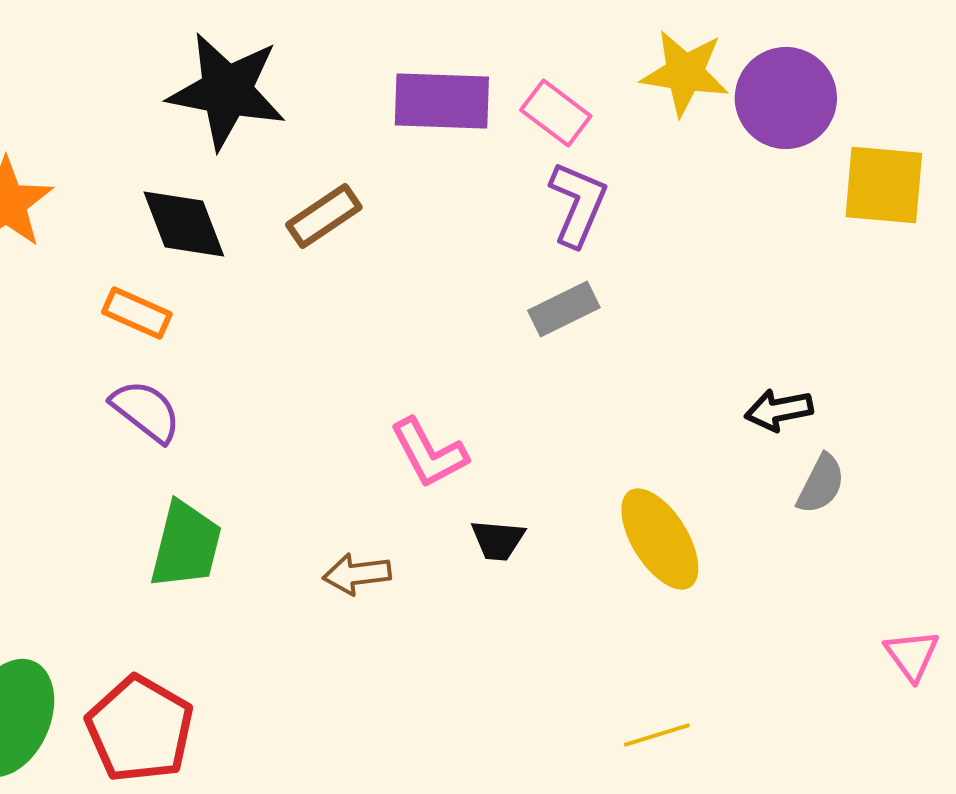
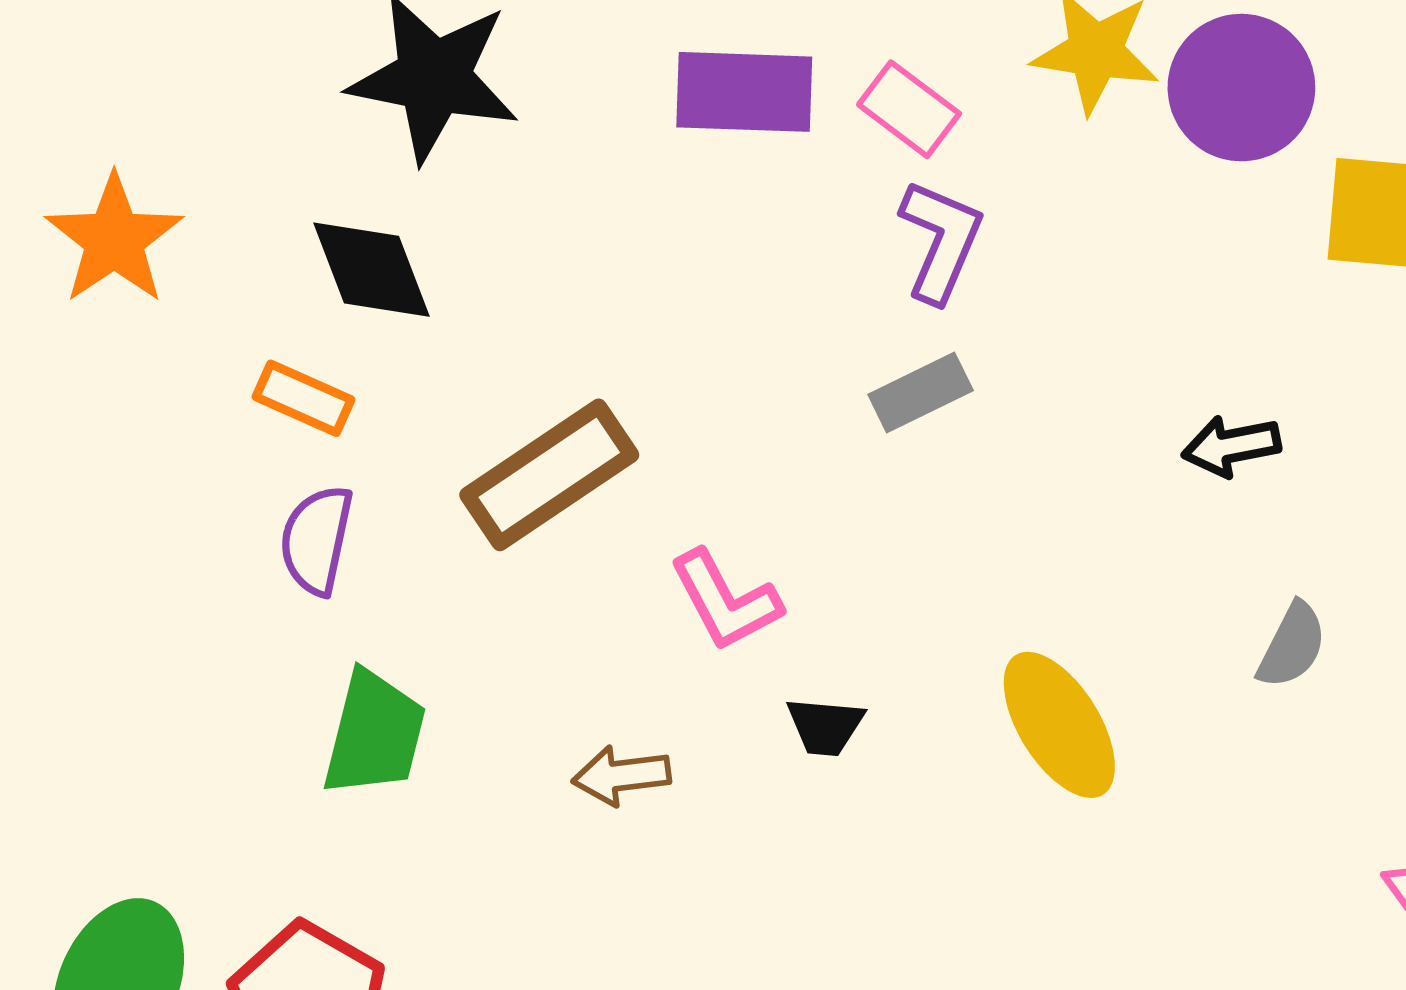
brown rectangle: (324, 216) -> (549, 475), moved, size x1.6
black arrow: (779, 410) -> (1231, 446), moved
purple semicircle: (146, 411) -> (316, 540), turned -116

